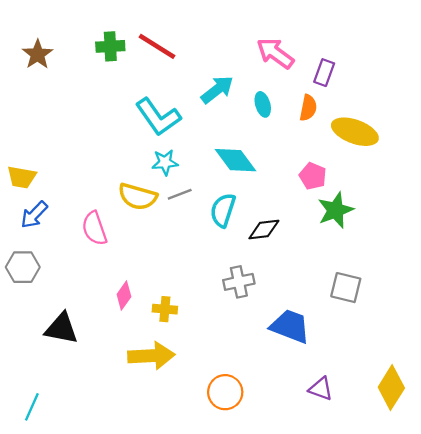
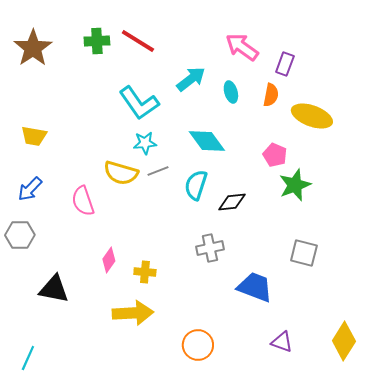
brown star: (38, 54) -> (33, 48), size x1.4
yellow trapezoid: (22, 177) -> (34, 136), moved

